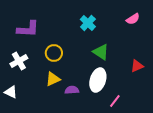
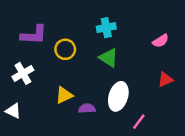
pink semicircle: (133, 19) -> (161, 41), moved
cyan cross: (88, 23) -> (106, 28), turned 35
green triangle: (101, 52) -> (109, 58), moved
yellow circle: (54, 53) -> (65, 49), moved

